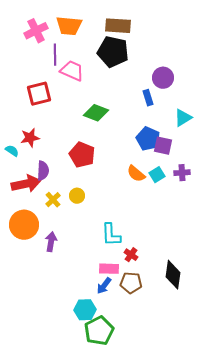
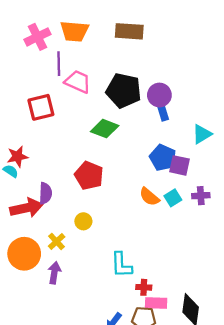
black pentagon: (113, 52) -> (124, 91), moved
purple circle: (163, 78) -> (159, 95), moved
red star: (30, 138) -> (17, 156), moved
yellow cross: (53, 200) -> (57, 241), moved
red cross: (131, 255) -> (144, 287), turned -32
pink rectangle: (109, 269) -> (156, 303), moved

